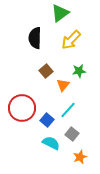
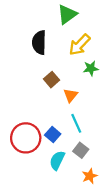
green star: (79, 71) -> (91, 68), moved
red circle: (22, 108) -> (26, 138), moved
cyan line: (68, 110) -> (76, 123), turned -66
cyan semicircle: (51, 143) -> (57, 160), turned -90

